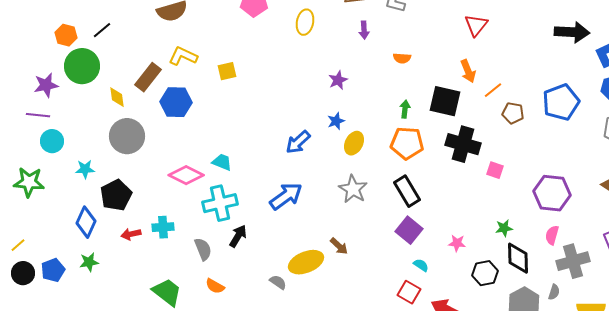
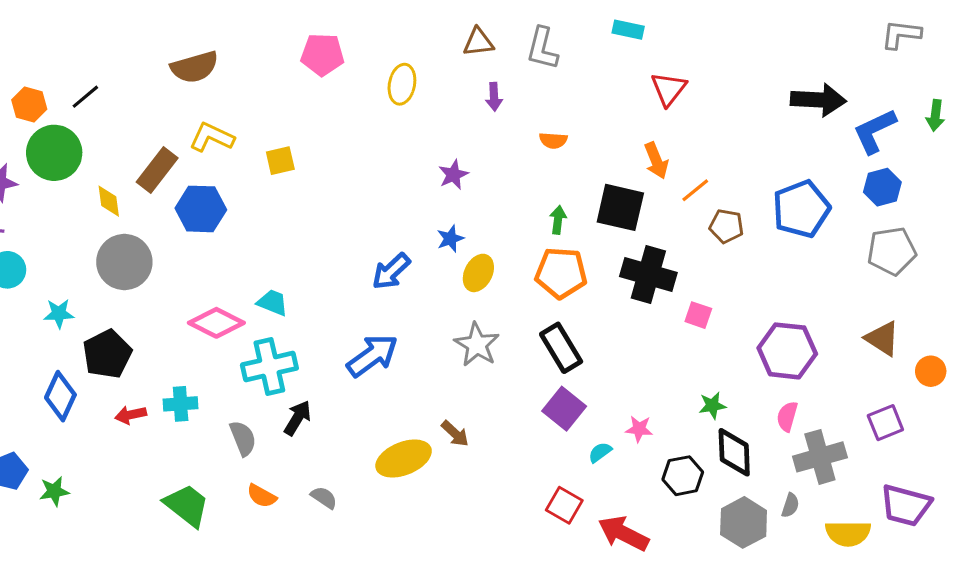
green star: (89, 262) -> (54, 491), moved
cyan semicircle: (421, 265) -> (600, 452), moved, turned -70
gray semicircle: (278, 282) -> (324, 498), moved

